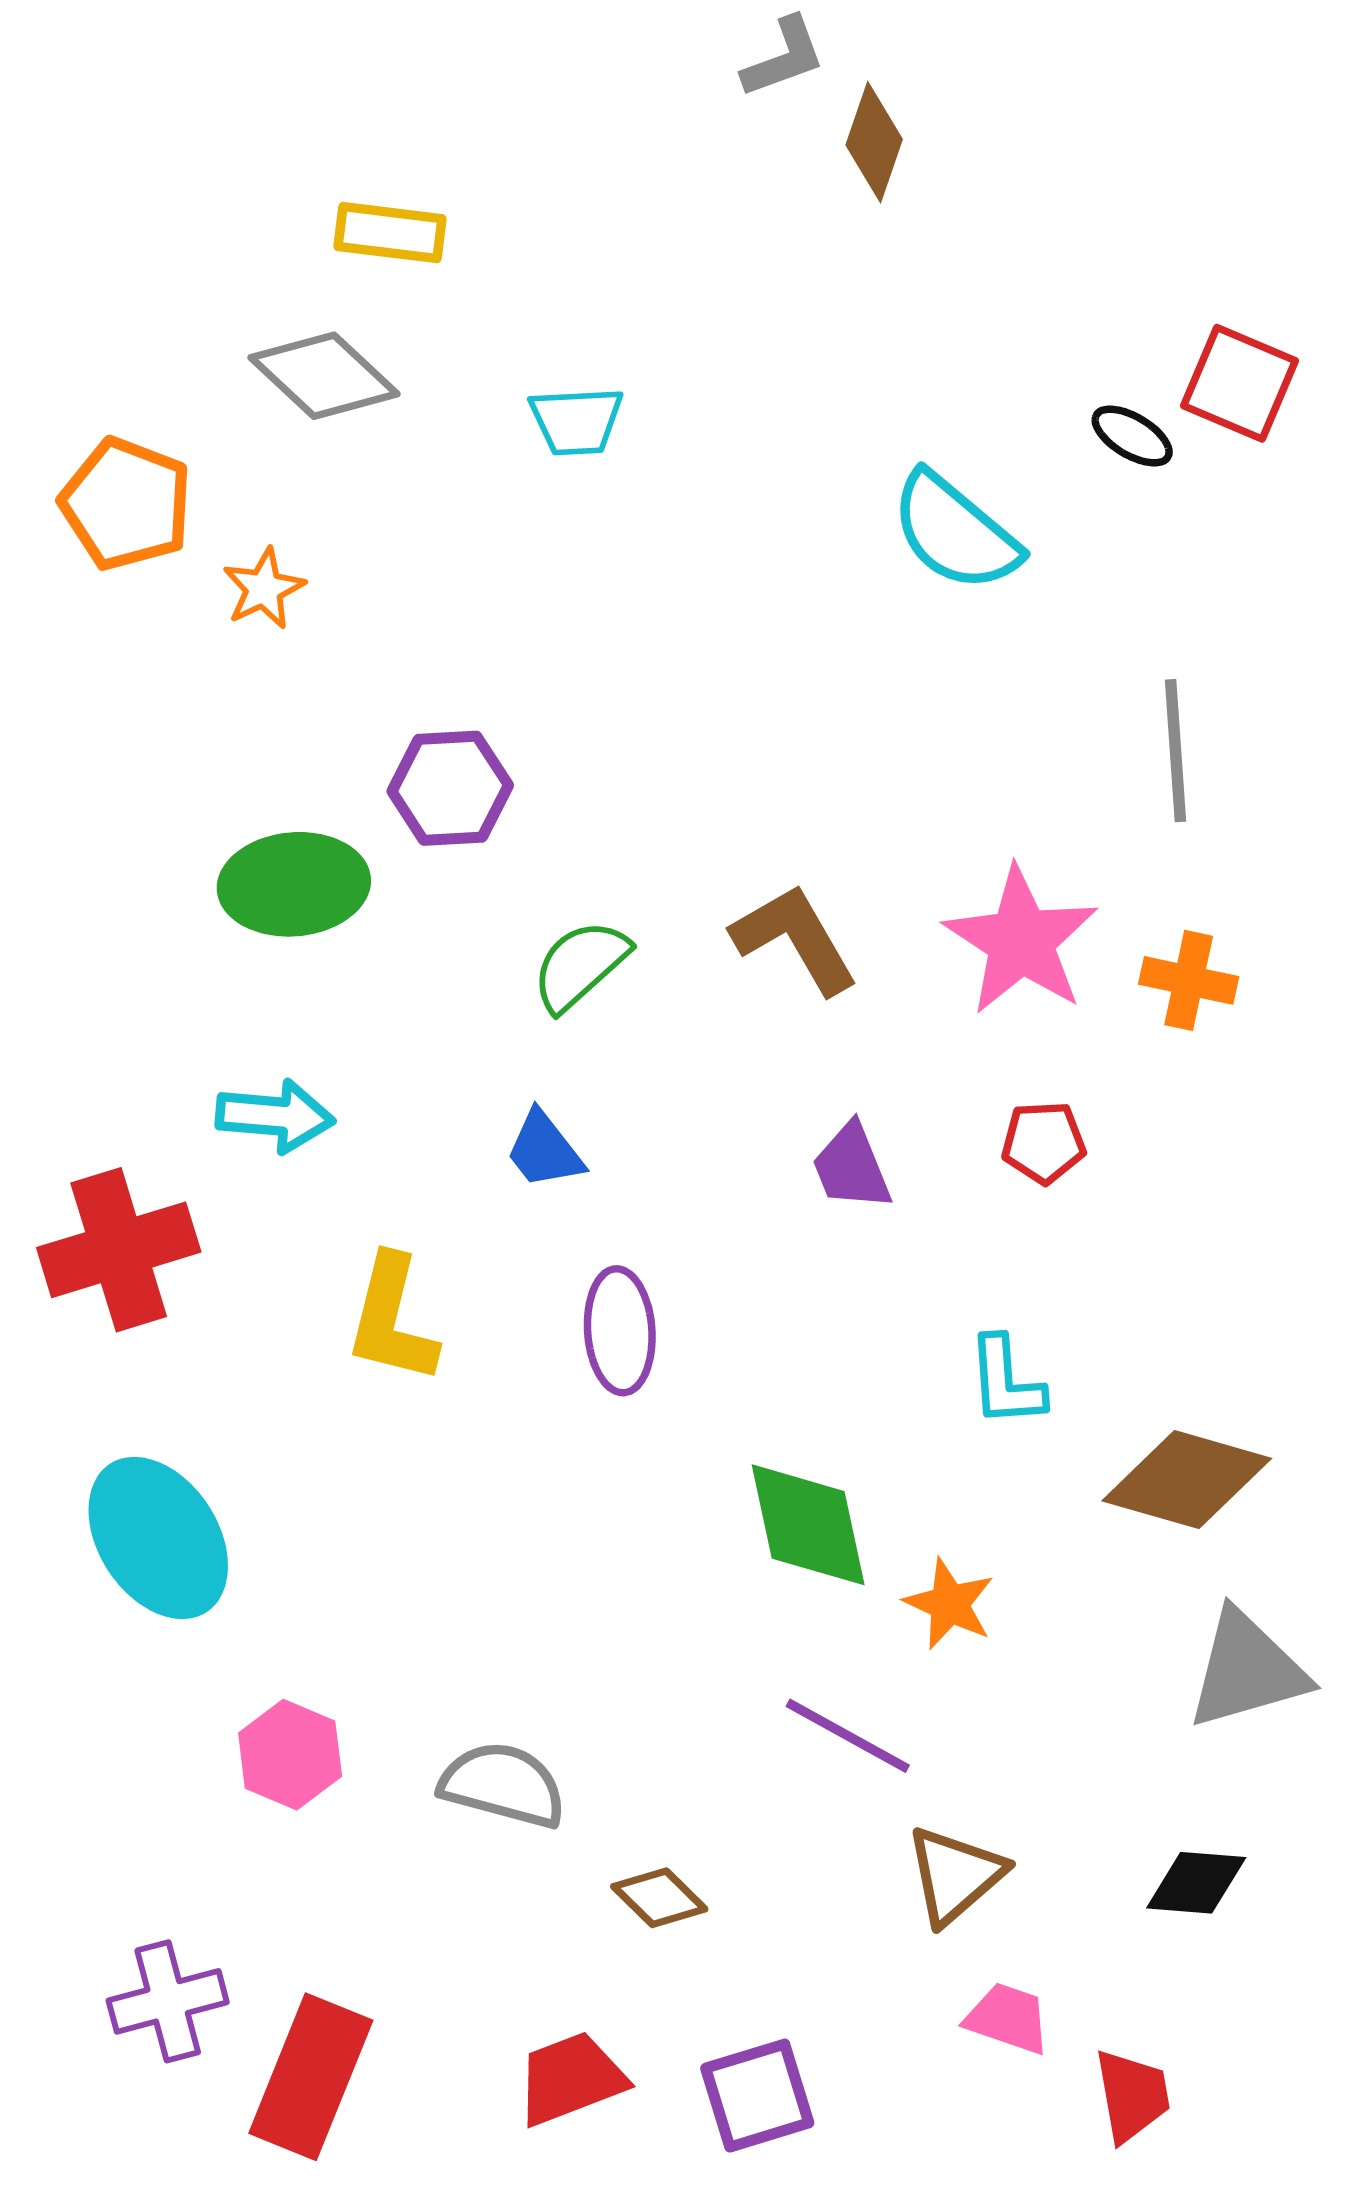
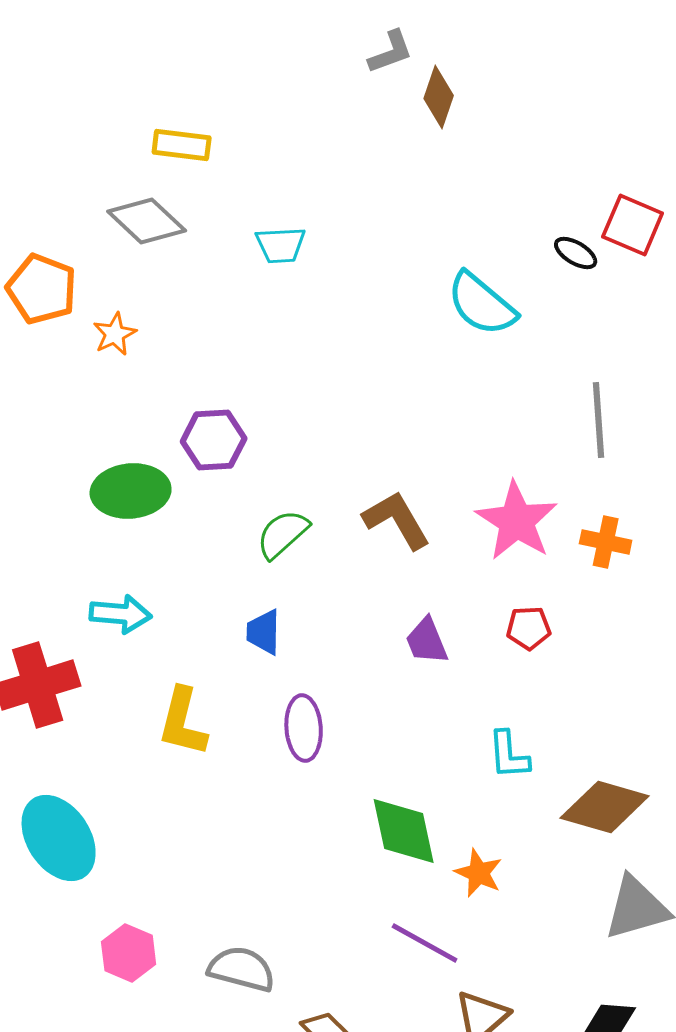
blue trapezoid: (544, 1150) -> (264, 632), turned 39

